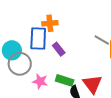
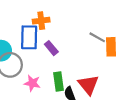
green rectangle: (65, 80) -> (58, 82), turned 66

